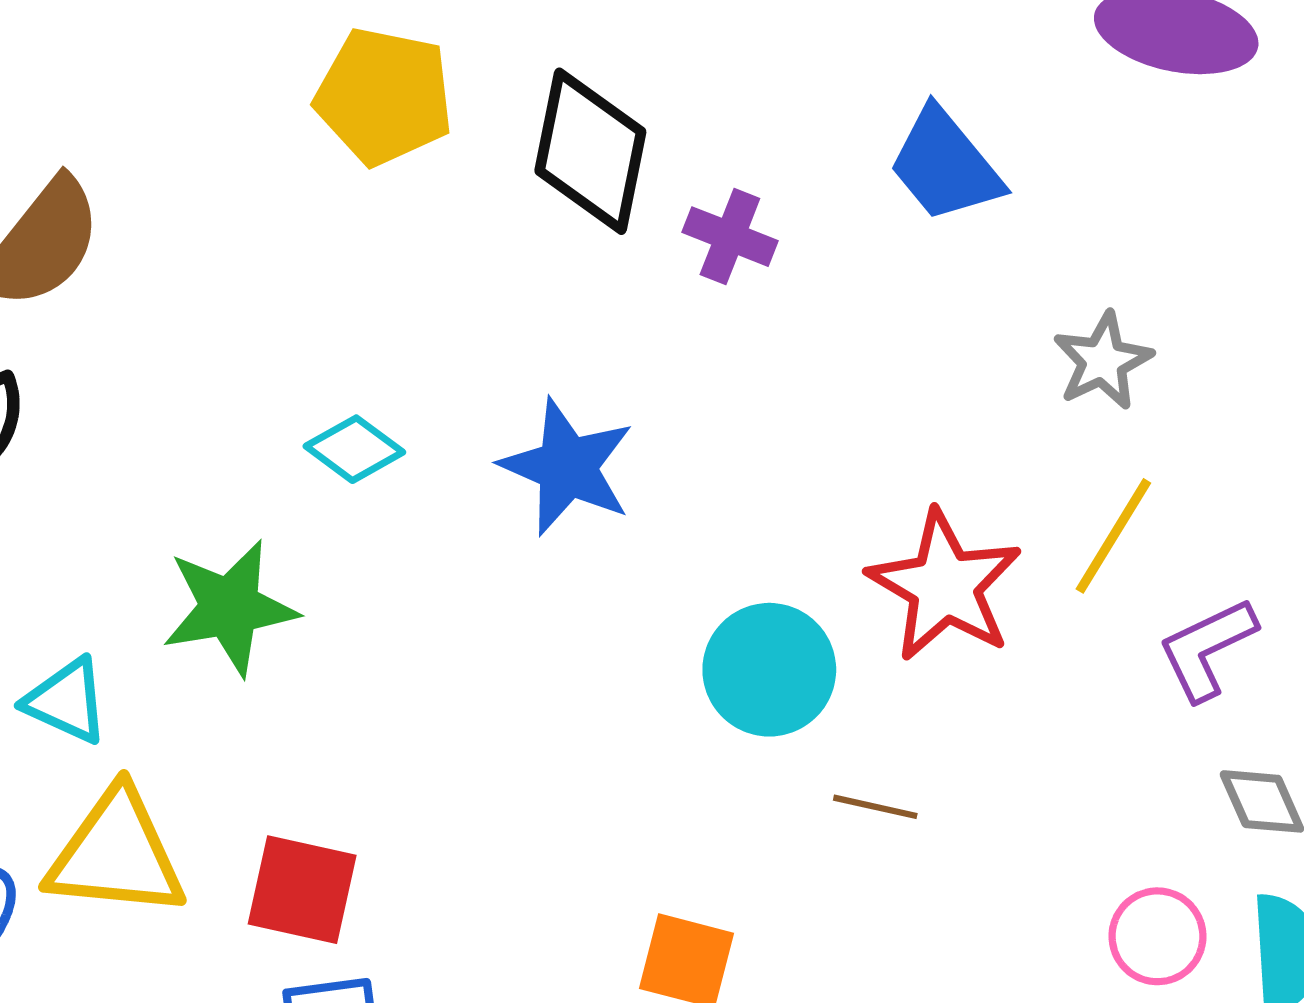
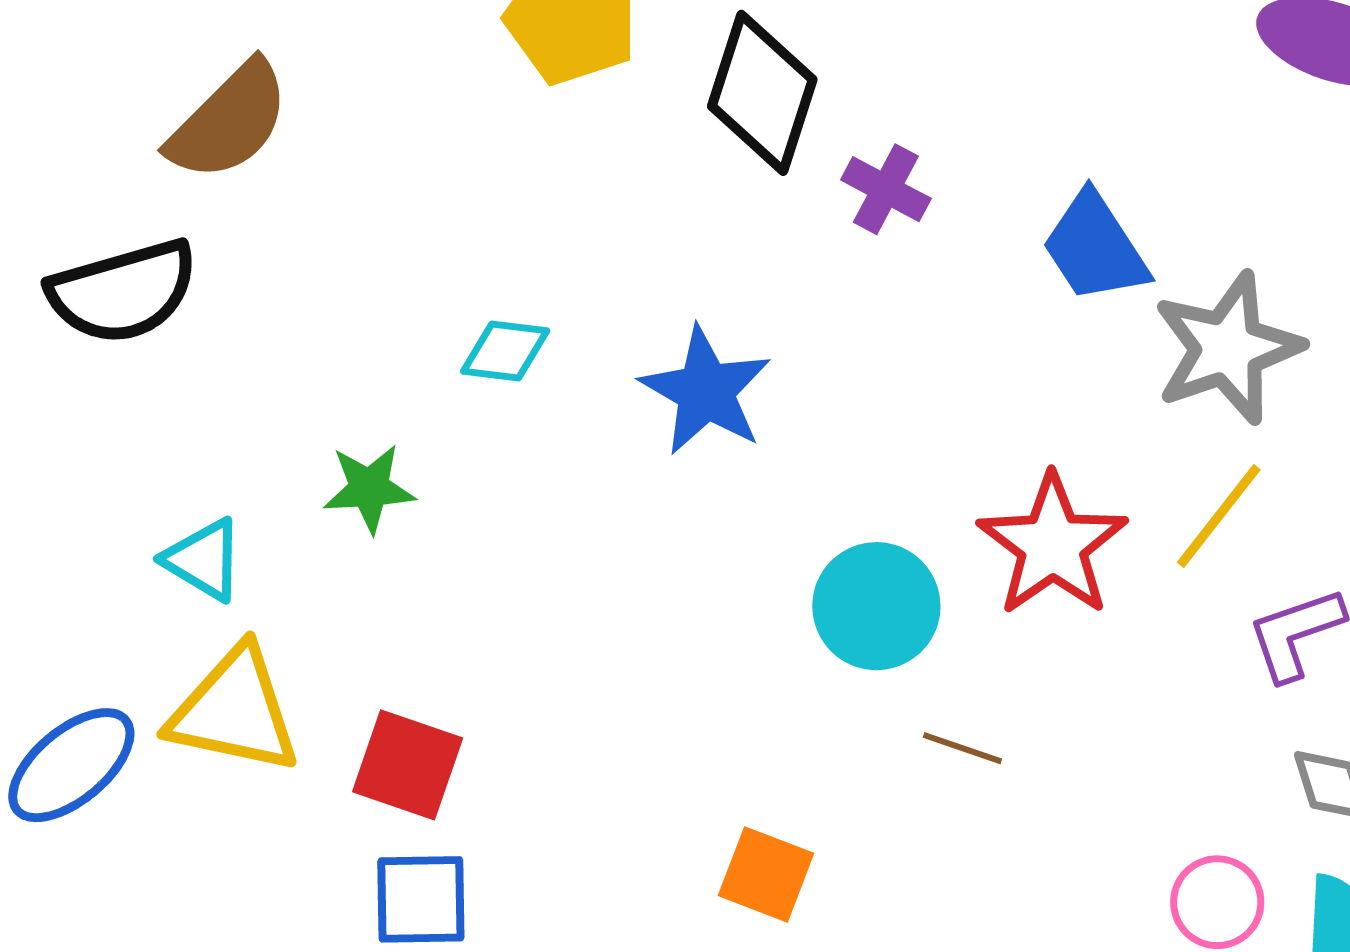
blue trapezoid: (945, 165) -> (1095, 248), moved
gray star: (1103, 361) -> (1228, 348), size x1.6
cyan diamond: (354, 449) -> (505, 351), turned -36
green star: (230, 608) -> (369, 488), size x0.7

